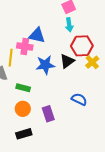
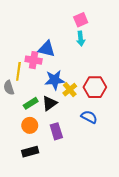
red hexagon: (82, 46) -> (95, 87), moved
black triangle: (67, 61) -> (50, 103), moved
yellow cross: (92, 62) -> (70, 90), moved
green rectangle: (23, 88) -> (31, 103), turned -48

